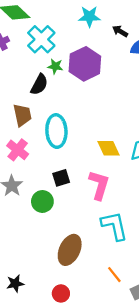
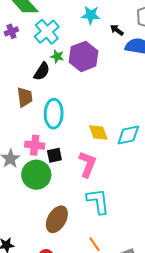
pink cross: (18, 150) -> (35, 145), moved, turned -36
green circle: (42, 201) -> (36, 175), size x1.5

